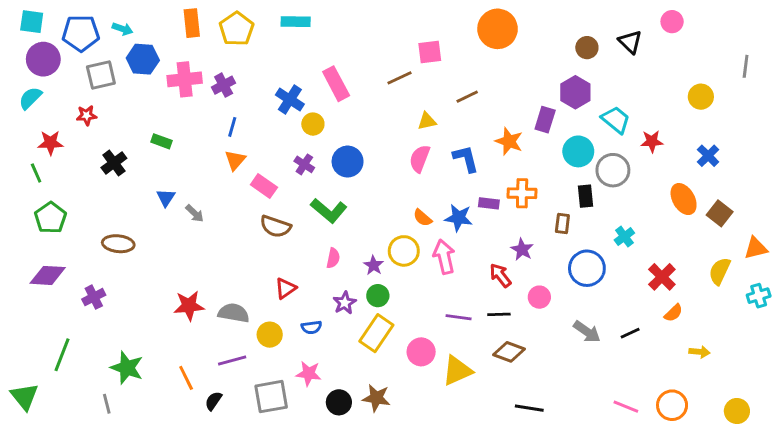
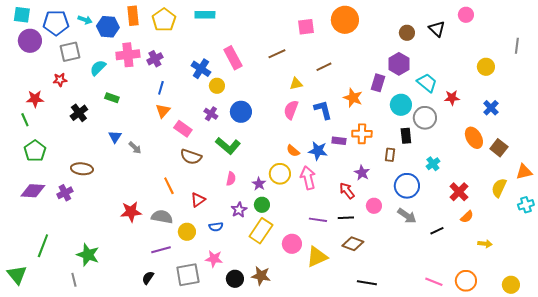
pink square: (430, 52) -> (306, 27), moved
blue hexagon: (143, 59) -> (108, 27), moved
cyan semicircle: (30, 98) -> (98, 68), moved
purple cross: (94, 297) -> (65, 193), moved
gray arrow: (587, 332) -> (407, 216), moved
orange line: (186, 378) -> (169, 186), moved

